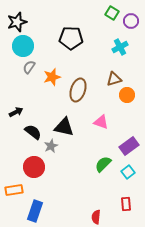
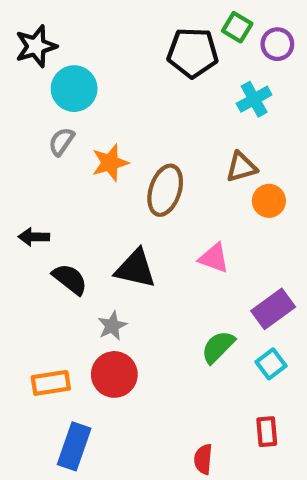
black pentagon: (71, 38) -> (193, 53), moved
cyan circle: (23, 46) -> (74, 89), moved
black arrow: (16, 112) -> (34, 237), turned -152
gray star: (51, 146) -> (112, 326), moved
red circle: (34, 167) -> (114, 374), moved
orange rectangle: (14, 190) -> (51, 383), moved

